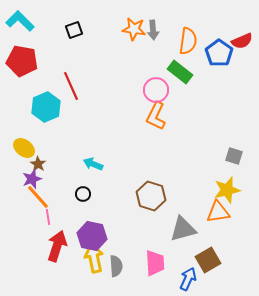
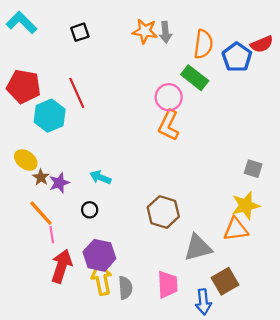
red pentagon: (22, 61) -> (24, 86), moved
purple star: (32, 179) -> (59, 183), moved
blue arrow: (188, 279) -> (203, 302), turned 150

